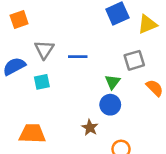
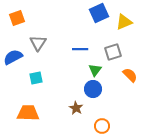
blue line: (78, 57) -> (80, 49), moved
cyan square: (42, 82) -> (36, 78), moved

